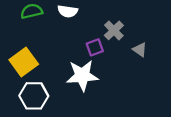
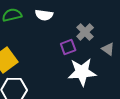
white star: (82, 76) -> (82, 72), moved

